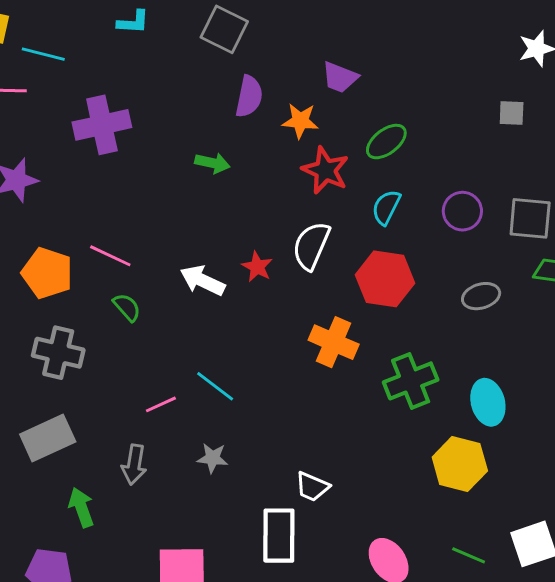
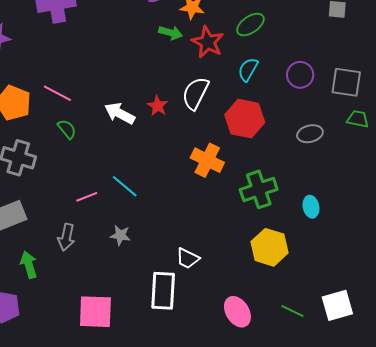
green arrow: (212, 163) -> (171, 33), moved
cyan ellipse: (488, 402) -> (311, 207), size x0.7
yellow hexagon: (460, 464) -> (270, 247), moved

